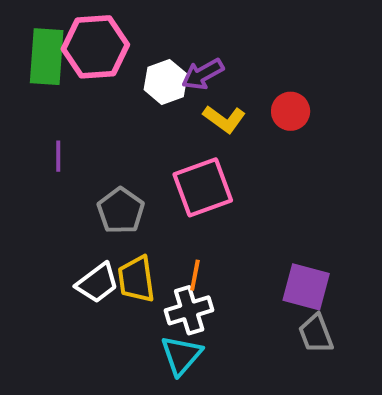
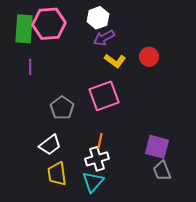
white hexagon: (166, 82) -> (98, 18), moved
purple line: (58, 156) -> (30, 67), moved
yellow trapezoid: (136, 279) -> (57, 174), moved

